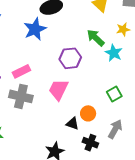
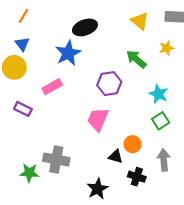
cyan star: (114, 53) -> (159, 94), moved
pink rectangle: (21, 71) -> (52, 87), moved
gray cross: (21, 96) -> (56, 159), moved
gray arrow: (115, 129) -> (164, 160), turned -30

